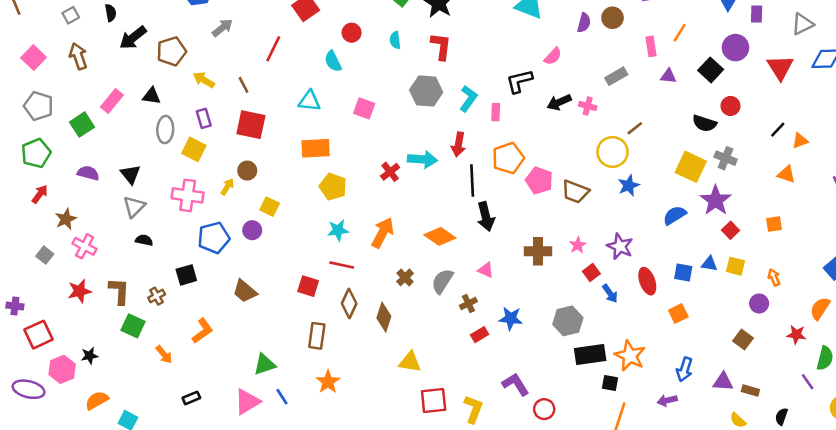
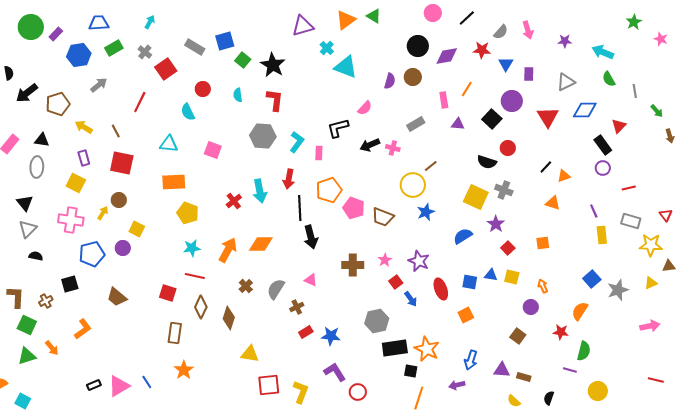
gray ellipse: (165, 130) -> (37, 167), moved
cyan arrow: (422, 159) -> (260, 191), turned 75
purple star: (716, 200) -> (496, 224), size x0.7
orange diamond: (440, 236) -> (261, 244), moved, turned -35
blue star: (511, 318) -> (331, 336), moved
green triangle: (265, 364) -> (27, 356), moved
purple line: (808, 382) -> (570, 370), turned -40
black rectangle: (191, 398) -> (94, 385), moved

